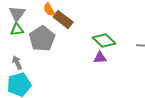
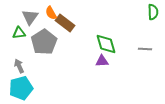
gray triangle: (17, 14) -> (30, 17), moved
green diamond: (104, 41) -> (106, 44), turned 30

